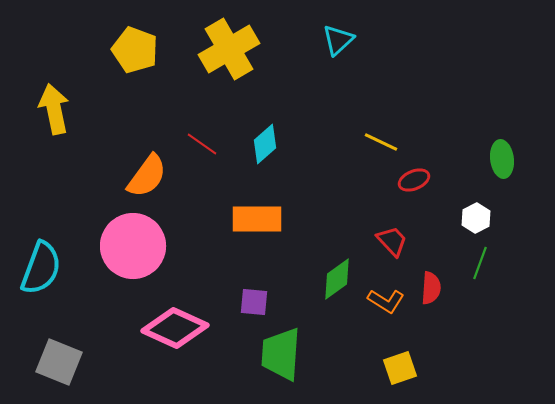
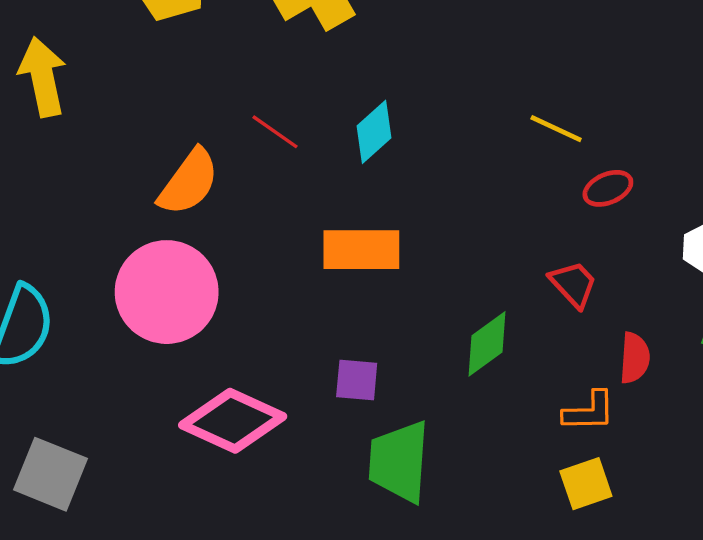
orange L-shape: (386, 301) -> (589, 411), moved, turned -33

